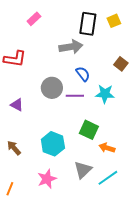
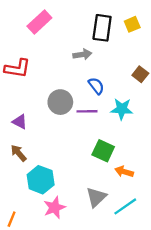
pink rectangle: (34, 19) -> (39, 22), size x1.5
gray arrow: (71, 47) -> (82, 54), size x0.7
cyan hexagon: (53, 144) -> (41, 180), moved
brown arrow: (14, 148) -> (19, 153), moved

